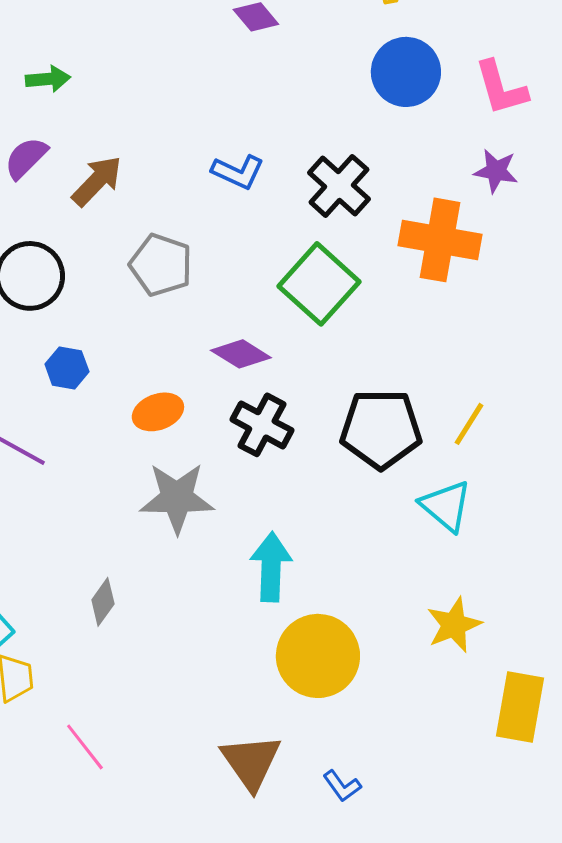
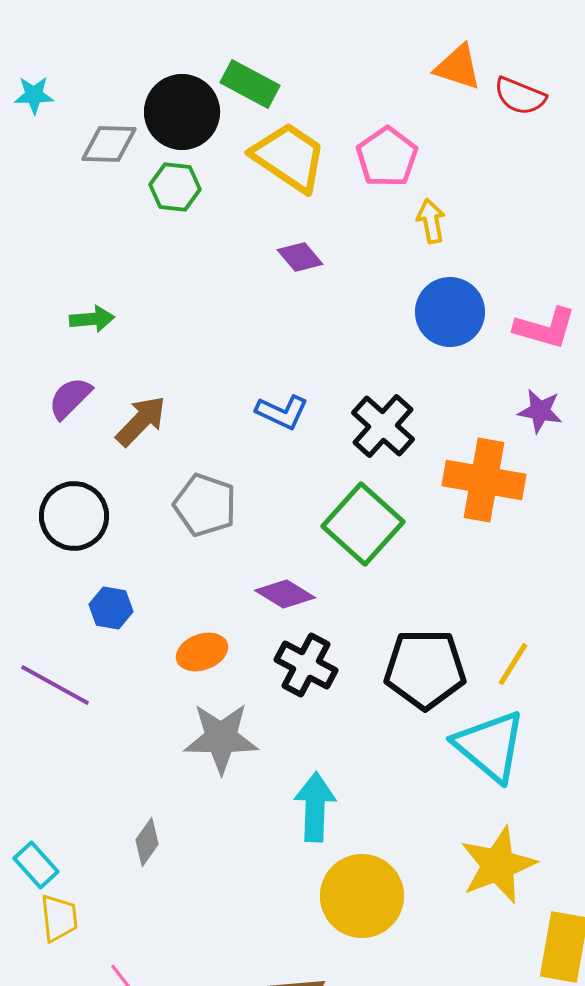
pink L-shape: (501, 88) -> (545, 328), turned -58
cyan triangle: (446, 506) -> (490, 746), size x1.4
yellow star: (454, 625) -> (498, 865), size x1.4

